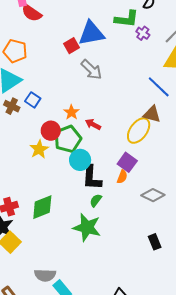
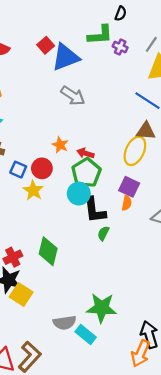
red square: (71, 46) -> (46, 45), moved
blue square: (33, 100) -> (18, 170), moved
green pentagon: (68, 139) -> (86, 173), moved
green diamond: (42, 207) -> (48, 251), turned -44
green star: (87, 227) -> (102, 308), moved

